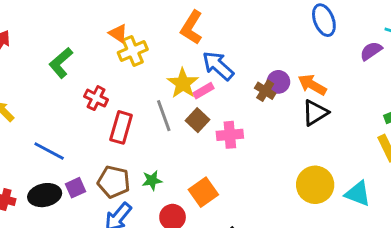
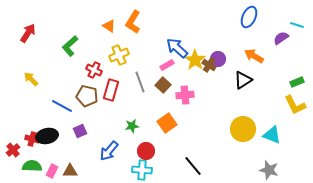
blue ellipse: (324, 20) -> (249, 17), turned 45
orange L-shape: (192, 27) -> (133, 22), moved
yellow cross: (133, 51) -> (119, 55), moved
yellow star: (183, 83) -> (195, 60), moved
orange arrow: (312, 85) -> (254, 56), moved
brown pentagon: (114, 182) -> (87, 96), moved
orange square: (203, 192) -> (167, 123), moved
black ellipse: (45, 195) -> (47, 136), moved

